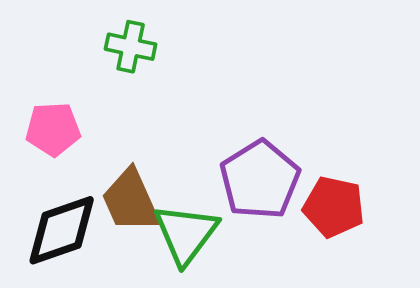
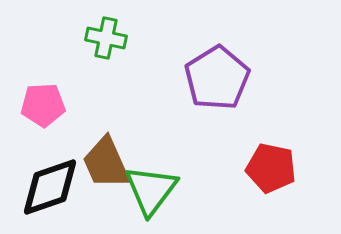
purple pentagon: (260, 180) -> (217, 78), moved

